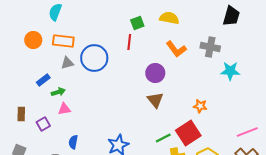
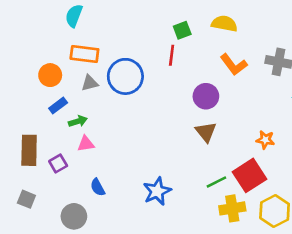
orange circle: (33, 40) -> (50, 75), moved
brown rectangle: (21, 114) -> (29, 150), size x1.6
blue semicircle: (73, 142) -> (98, 187), turned -40

